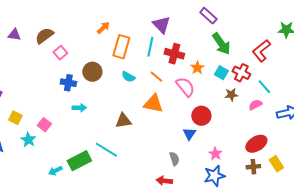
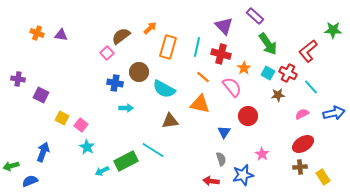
purple triangle: (161, 25) -> (224, 26), moved
brown semicircle: (44, 36) -> (121, 36), moved
cyan semicircle: (128, 77) -> (164, 89), moved, size x1.6
pink semicircle: (255, 105) -> (302, 114), moved
pink square: (44, 125) -> (81, 125), moved
blue triangle: (189, 134) -> (224, 132), moved
cyan star: (28, 140) -> (87, 147), moved
yellow rectangle: (276, 164) -> (323, 177), moved
blue star: (214, 176) -> (243, 175), moved

